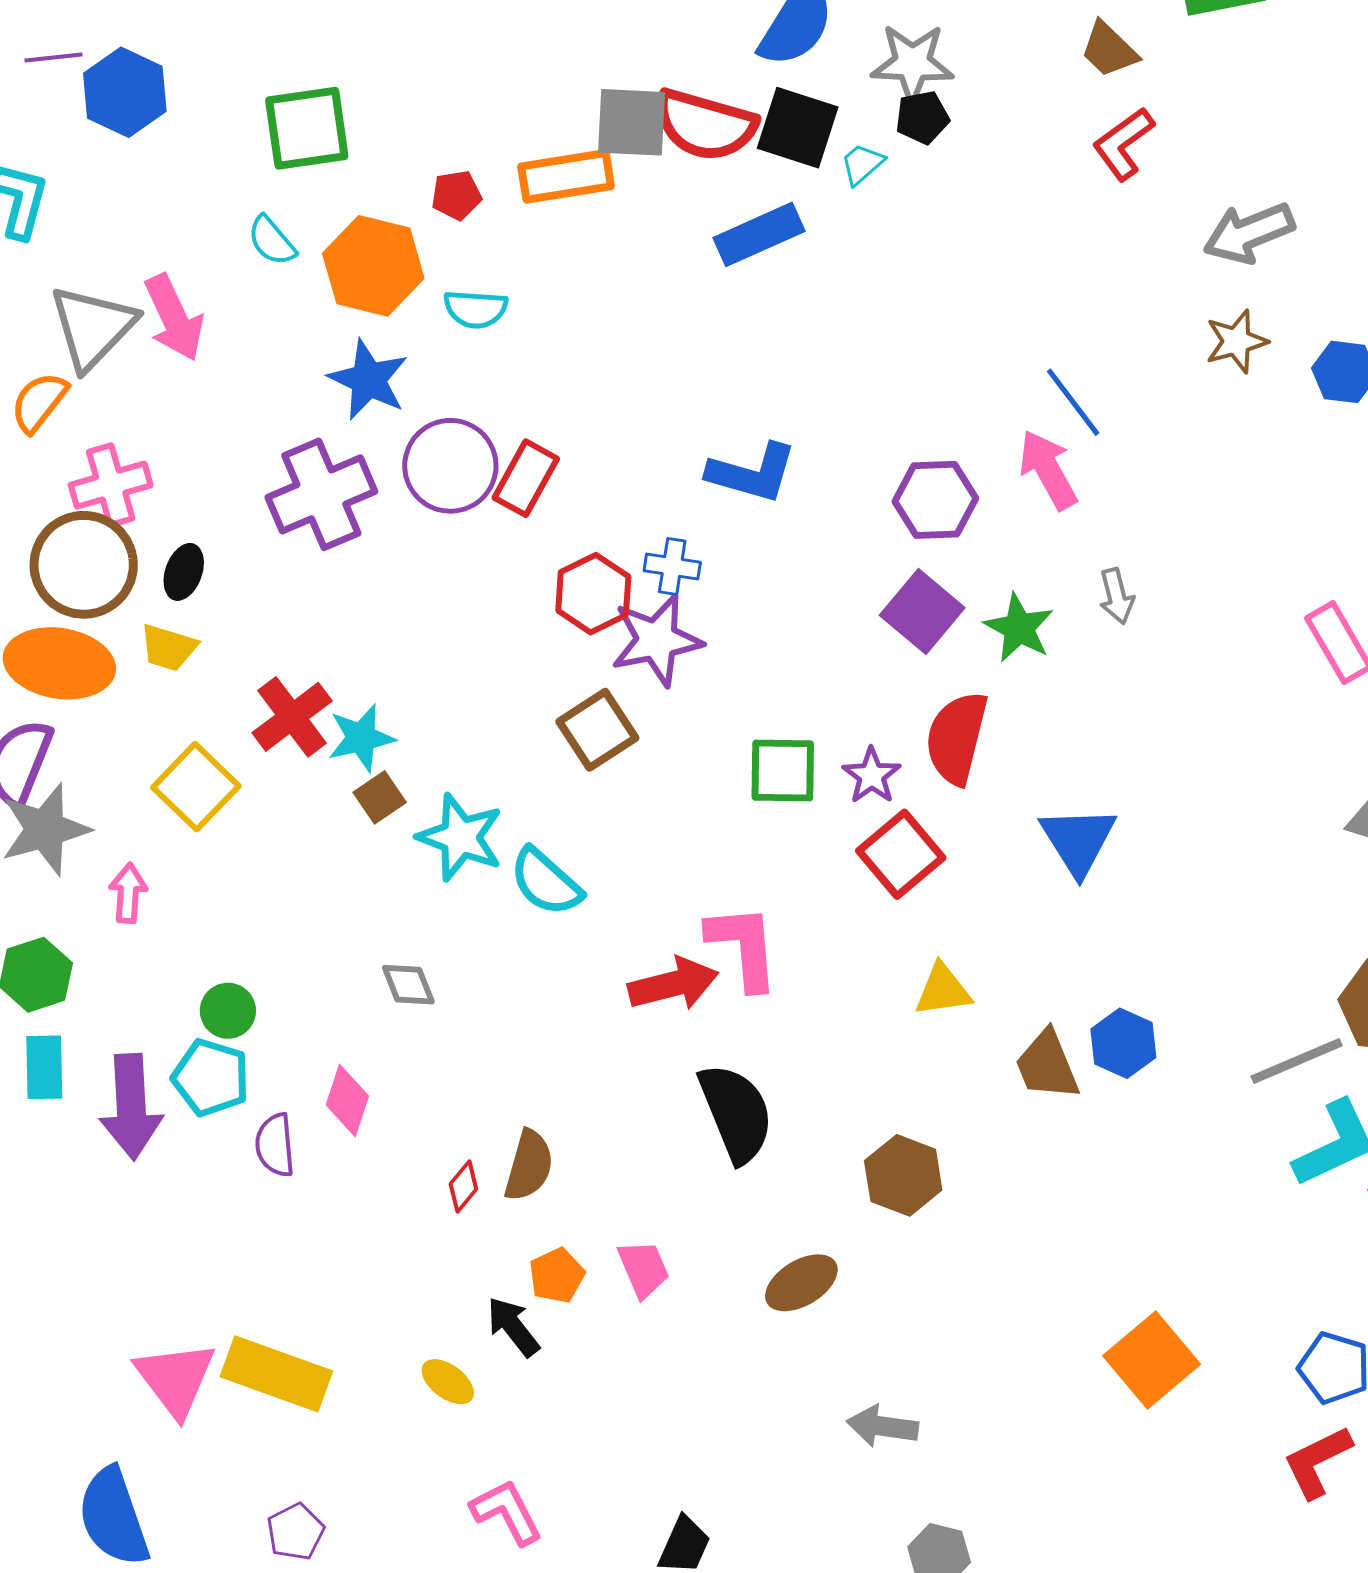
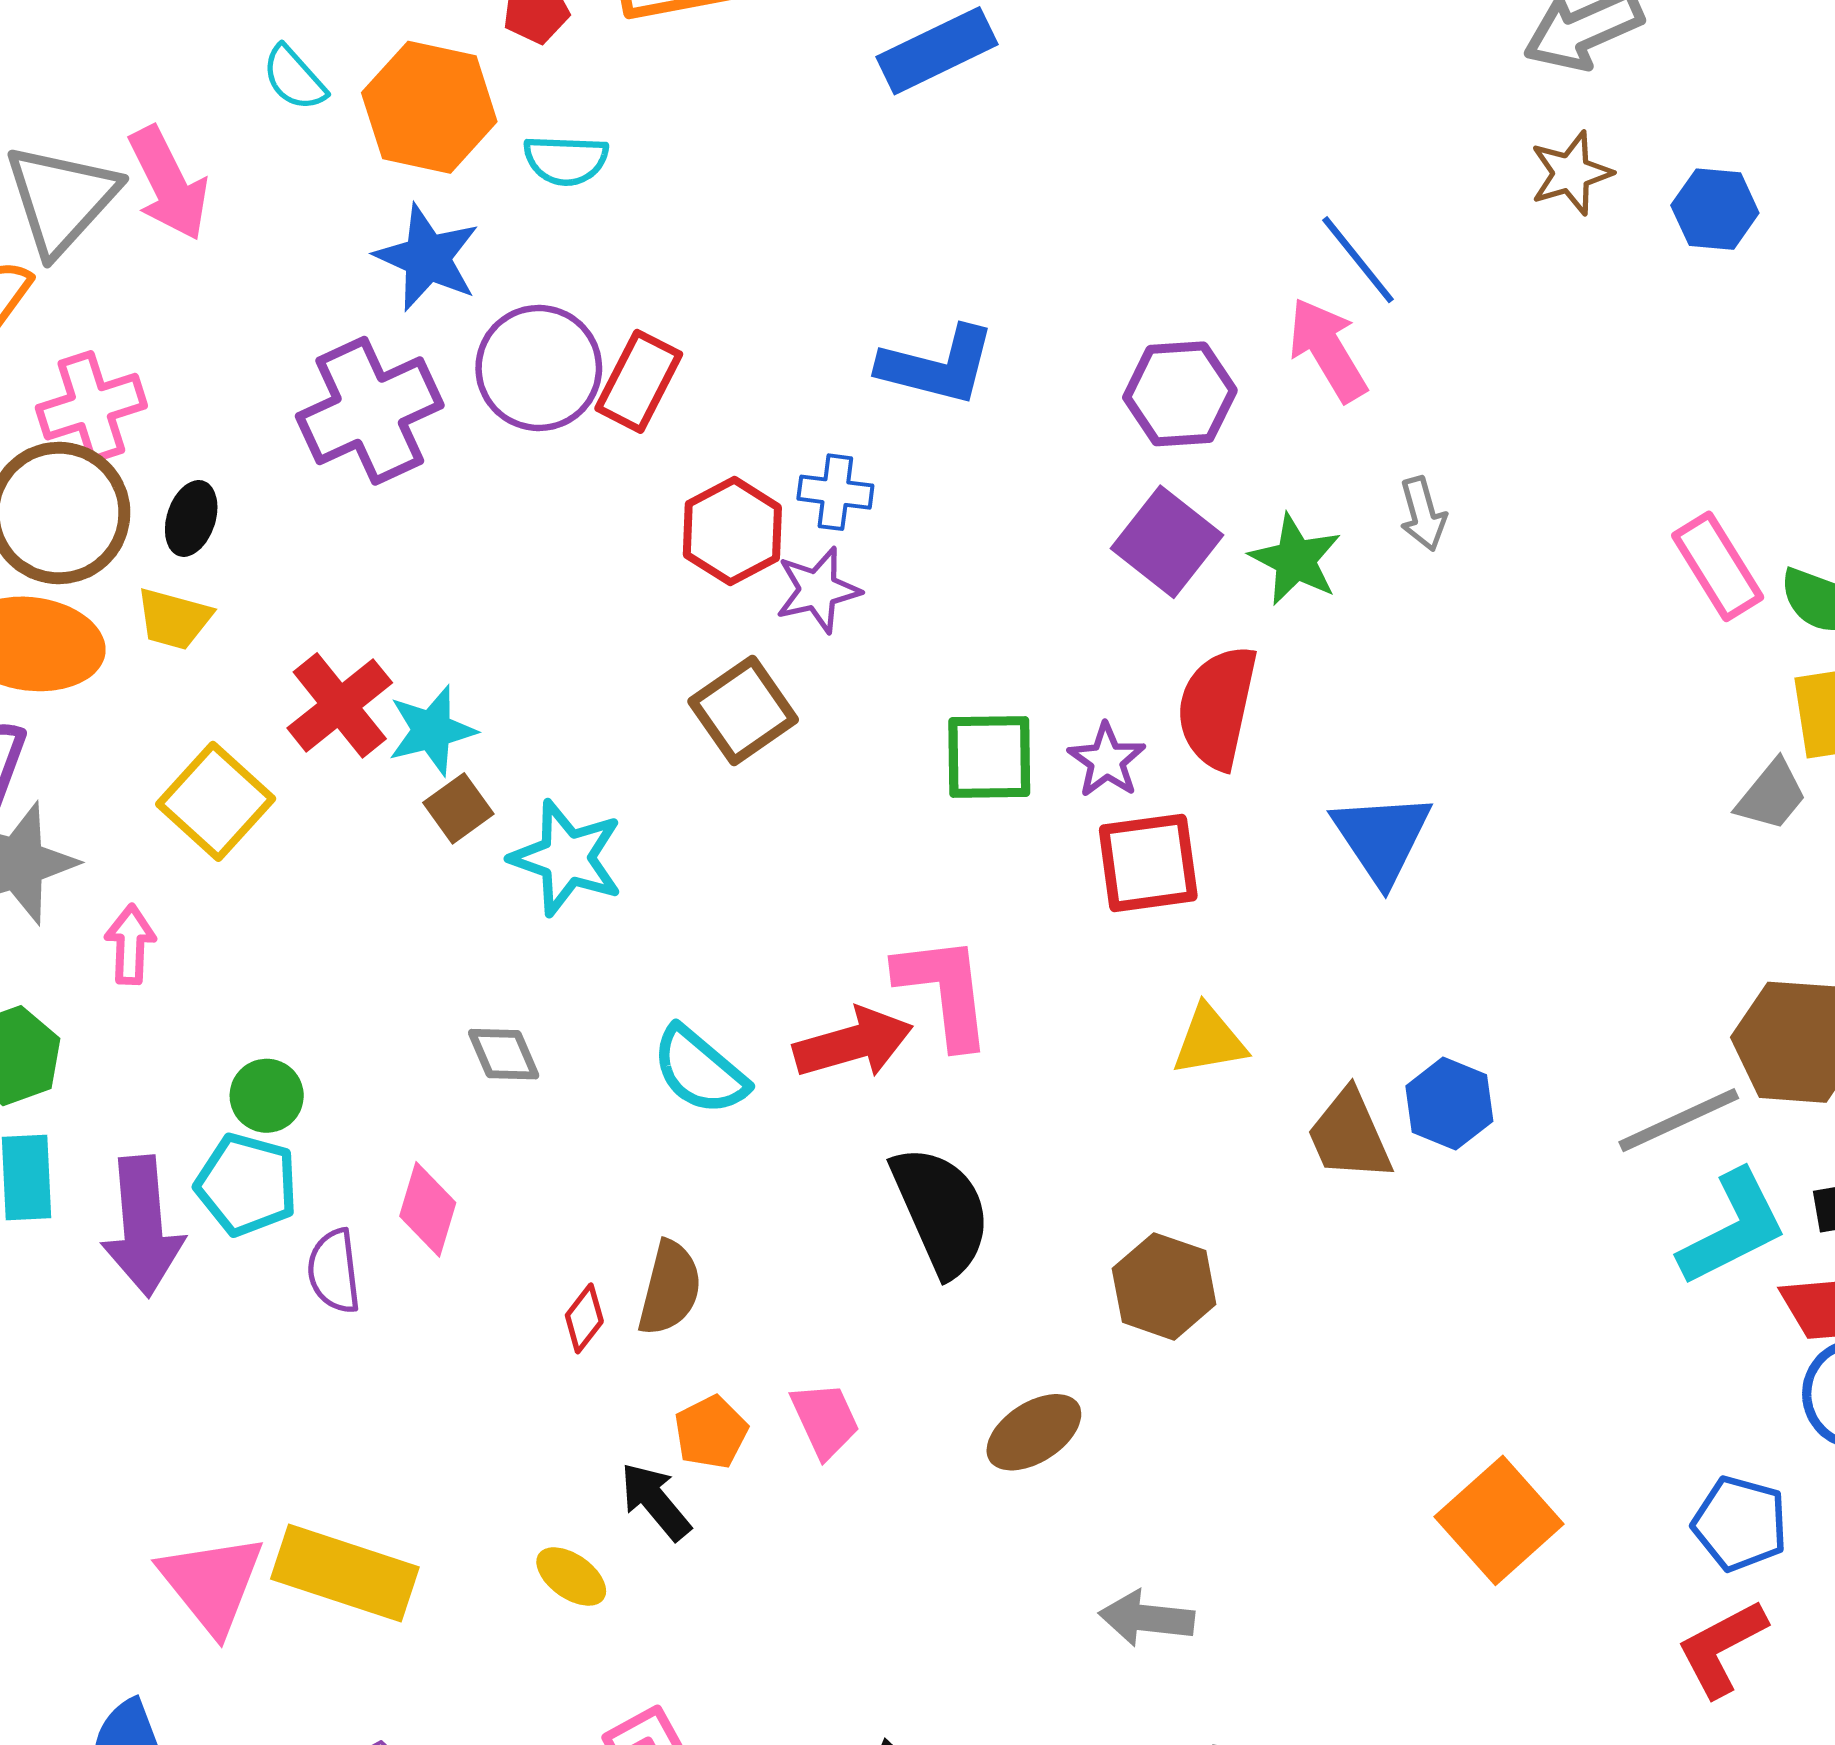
purple star: (657, 640) -> (818, 590), size x0.7
red square: (901, 854) -> (1148, 863), turned 34
cyan semicircle: (546, 882) -> (700, 1071), moved

